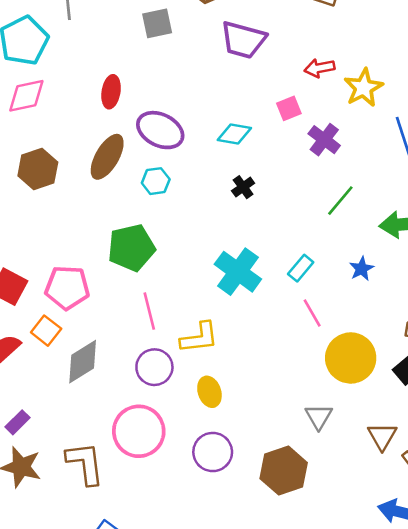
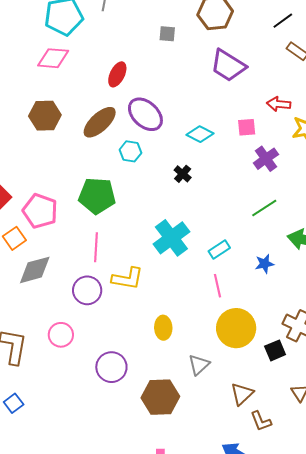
gray square: (157, 23) -> (167, 34), size x0.7
black cross: (243, 187) -> (183, 174), moved, turned -30
yellow ellipse: (209, 392) -> (163, 328), moved
pink circle: (139, 431) -> (61, 335), size x0.6

